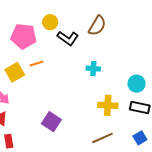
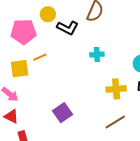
yellow square: (15, 72) -> (20, 69), turned 30
purple square: (51, 122) -> (62, 113), turned 30

